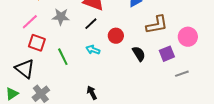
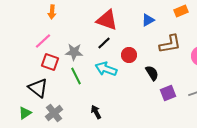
gray star: (61, 17) -> (74, 52), moved
cyan arrow: (93, 50) -> (106, 69), size x1.5
purple square: (167, 54) -> (168, 93), moved
black arrow: (92, 93) -> (96, 112), moved

